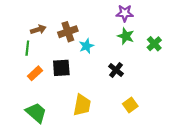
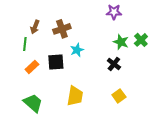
brown arrow: (38, 30) -> (35, 27), turned 128
green star: (126, 36) -> (121, 42), moved
cyan star: (86, 46) -> (77, 50), moved
black cross: (116, 70) -> (114, 64), moved

